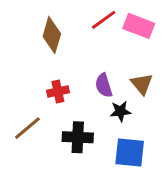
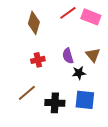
brown line: (27, 128) -> (27, 93), moved
black cross: (78, 137) -> (55, 103), moved

